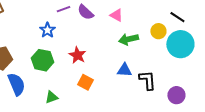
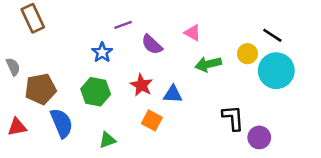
purple semicircle: (85, 12) -> (152, 45), moved
blue triangle: (124, 70) -> (173, 94), moved
purple circle: (176, 95) -> (259, 137), moved

